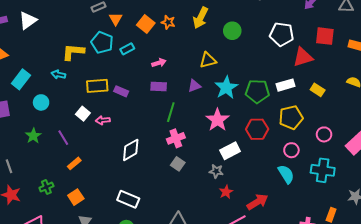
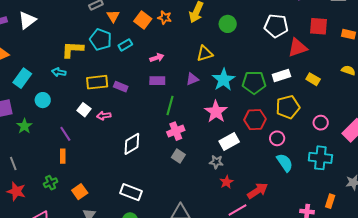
green star: (33, 136) -> (24, 126), moved
pink circle: (291, 150) -> (277, 138), moved
orange rectangle: (74, 163) -> (63, 156), moved, turned -48

